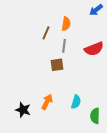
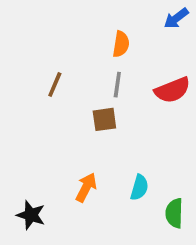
brown line: (46, 33) -> (55, 85), moved
black star: (23, 110) -> (31, 215), moved

